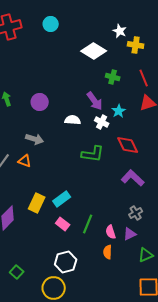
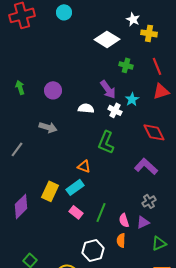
red diamond: (128, 145) -> (154, 132), moved
green L-shape: (93, 154) -> (106, 142), turned 105
orange triangle: (25, 161) -> (84, 166), moved
white hexagon: (66, 262) -> (93, 250), moved

